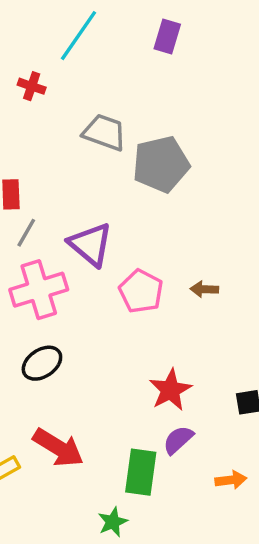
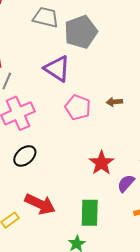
purple triangle: (90, 244) -> (57, 69), moved
purple semicircle: (178, 440) -> (126, 183), moved

